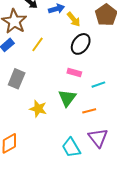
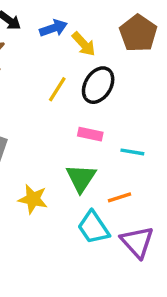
yellow line: (37, 44) -> (57, 89), moved
cyan line: (98, 85) -> (132, 152), turned 32
cyan trapezoid: (71, 148) -> (93, 227), moved

